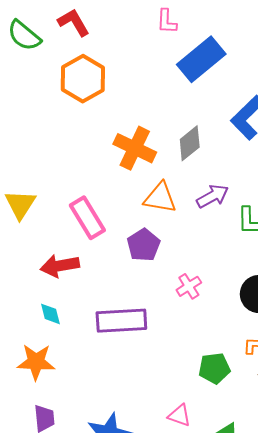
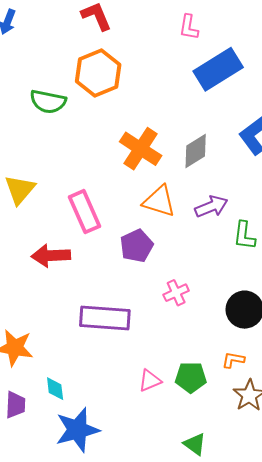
green semicircle: (24, 36) -> (48, 102), moved, turned -36
cyan diamond: (50, 314) -> (55, 389), moved
pink triangle: (180, 415) -> (150, 381), moved, turned -50

